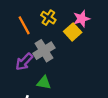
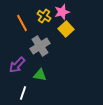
pink star: (81, 19) -> (62, 12), moved
purple arrow: (24, 62) -> (17, 65), moved

